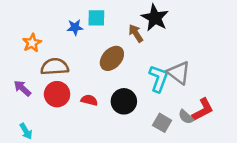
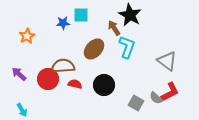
brown semicircle: (55, 67) -> (63, 66), moved
gray triangle: (179, 73) -> (167, 61), moved
cyan L-shape: (158, 79) -> (127, 47), moved

